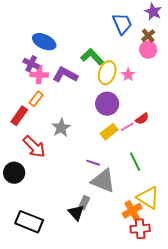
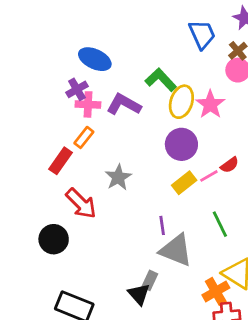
purple cross: (31, 64) -> (77, 89), turned 35
pink star: (128, 75) -> (210, 104), size x1.5
purple line: (93, 163) -> (162, 225), turned 64

